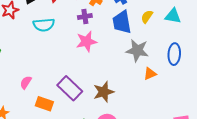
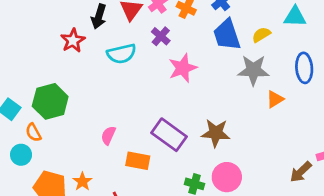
purple cross: (85, 16) -> (161, 36), moved, turned -32
yellow semicircle: (147, 17) -> (261, 35), moved, turned 32
brown star: (104, 92) -> (216, 133), turned 30

